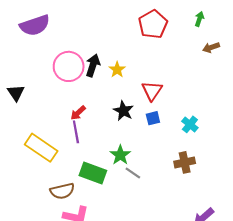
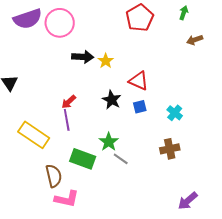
black arrow: (93, 65) -> (83, 57), turned 75
pink circle: (69, 66) -> (60, 23), moved
red triangle: (152, 91) -> (139, 81), turned -40
brown semicircle: (62, 191) -> (54, 176), turned -90

